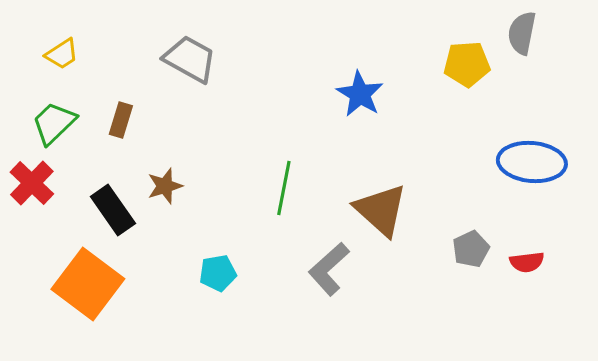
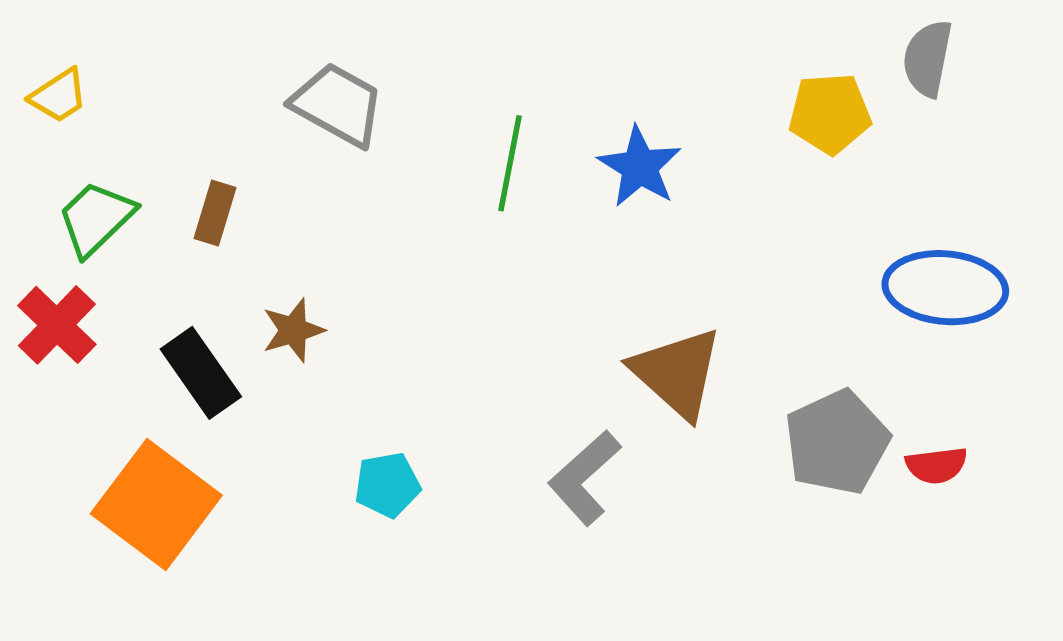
yellow trapezoid: (62, 54) -> (59, 96), moved
green line: (284, 188) -> (510, 163), moved
gray pentagon: (471, 249) -> (837, 442), size x1.6

